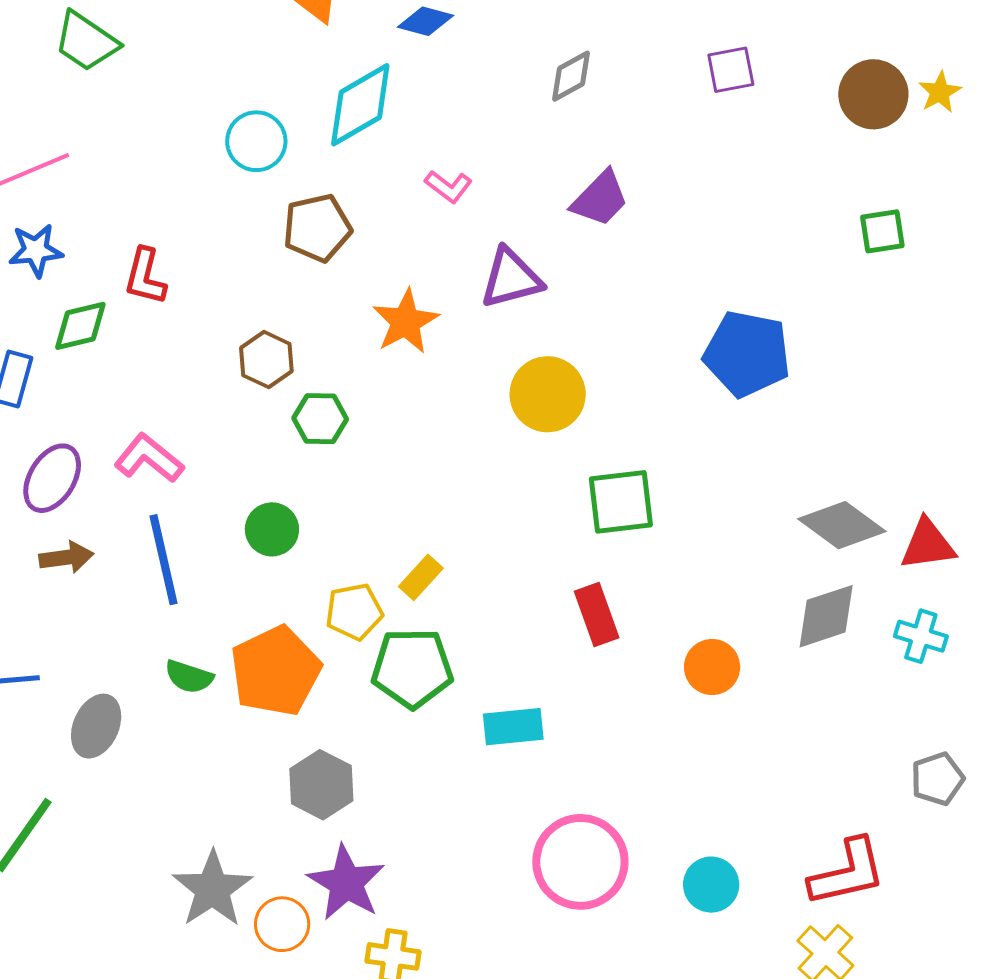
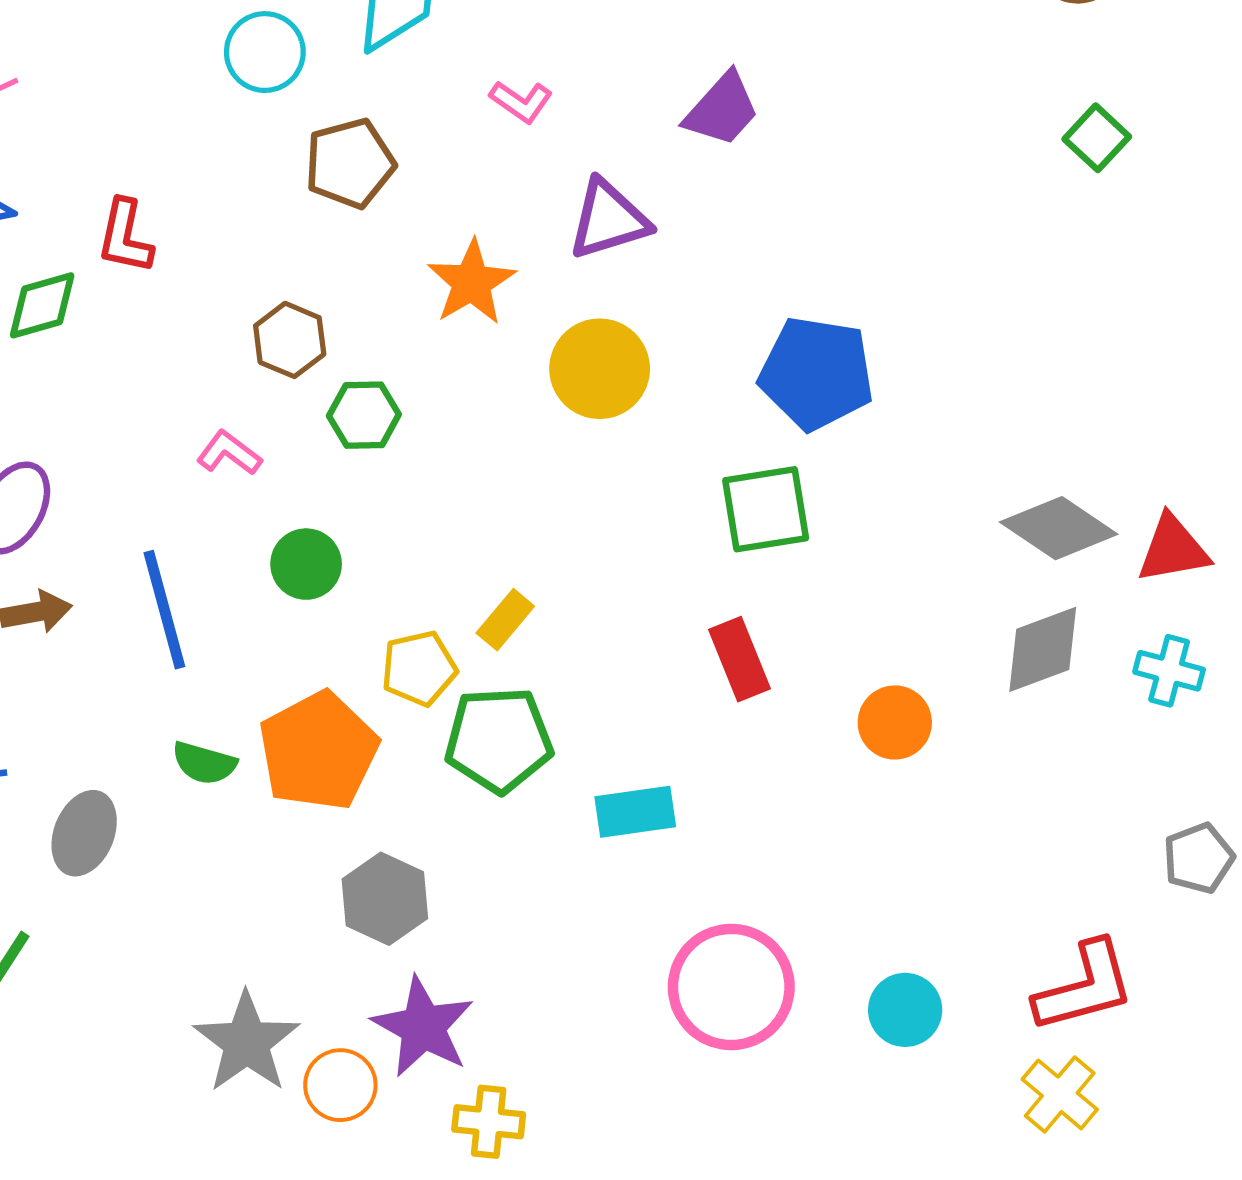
green square: (882, 231) -> (1097, 138), turned -36
blue pentagon: (747, 354) -> (816, 373), moved
yellow circle: (548, 394) -> (600, 369), moved
pink L-shape: (149, 458) -> (229, 453), moved, size x0.7

